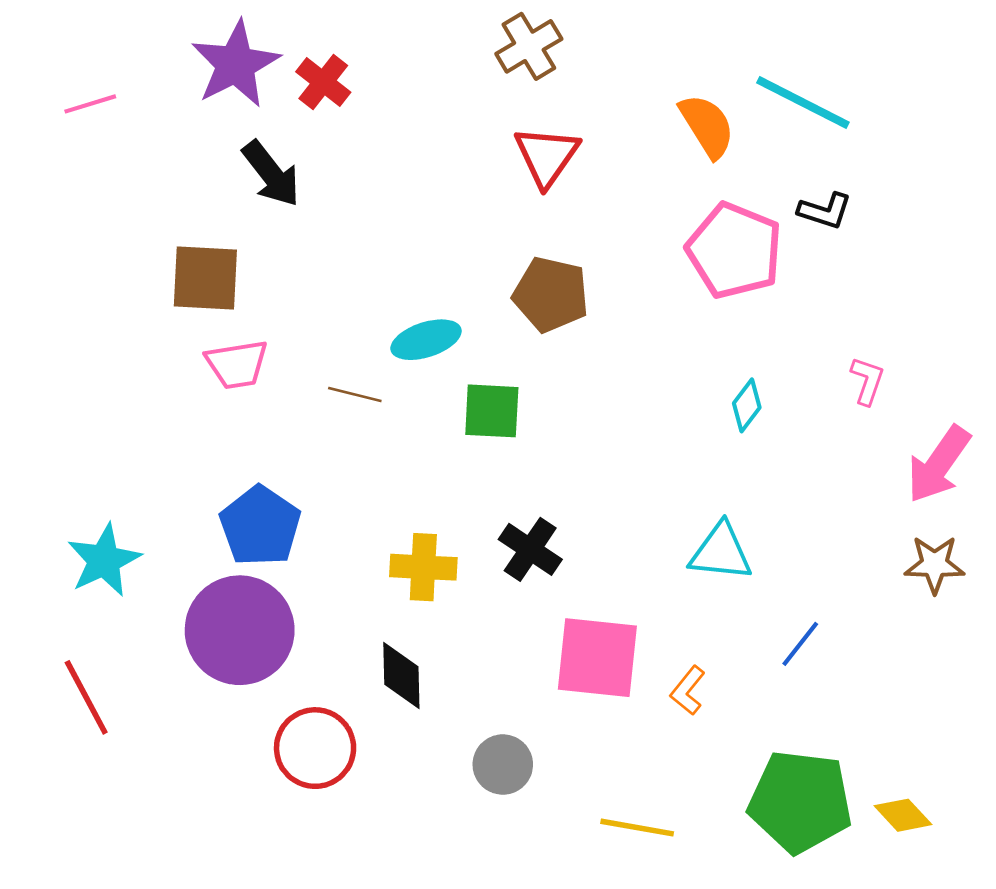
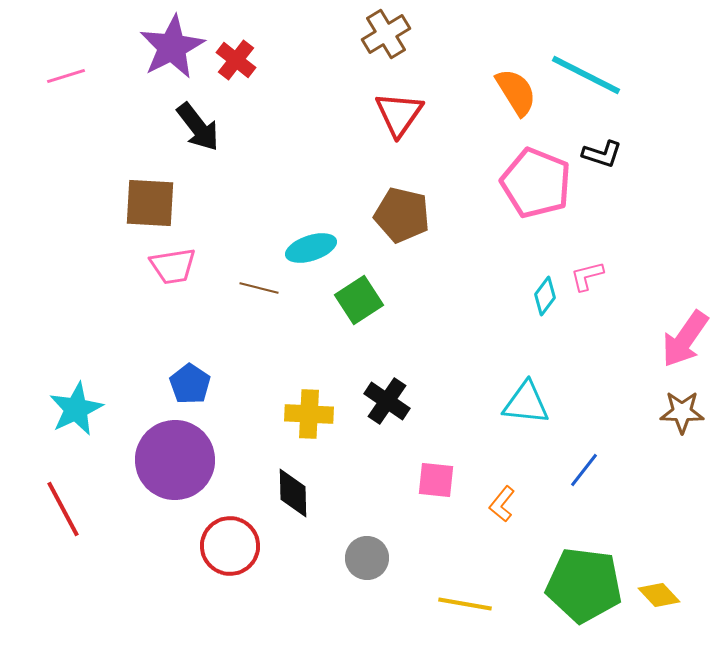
pink L-shape: (867, 381) -> (587, 276), moved, turned -123
green square: (492, 411) -> (359, 300), turned -36
blue pentagon: (260, 526) -> (190, 384), size x0.7
pink square: (597, 658) -> (436, 480), size x0.6

